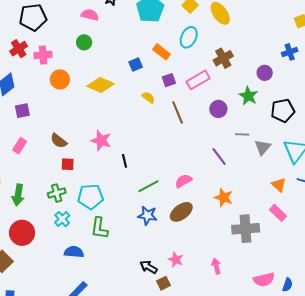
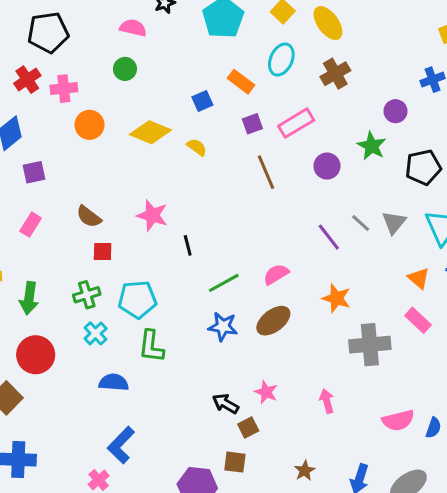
brown cross: (223, 58) -> (335, 74), moved
yellow semicircle: (148, 97) -> (197, 147), moved
gray line: (242, 134) -> (361, 223), moved, turned 40

